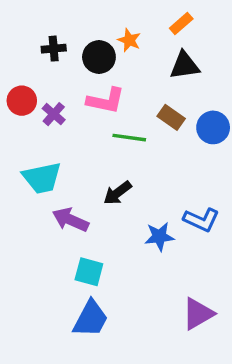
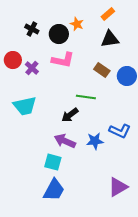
black cross: (54, 49) -> (32, 29), turned 32
green line: (129, 138) -> (86, 97), moved
purple arrow: (70, 220) -> (65, 141), moved

